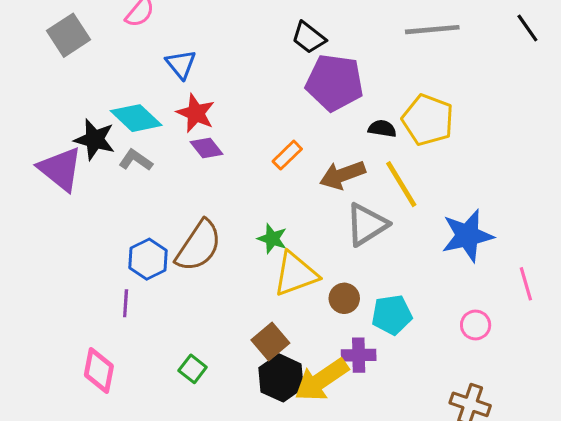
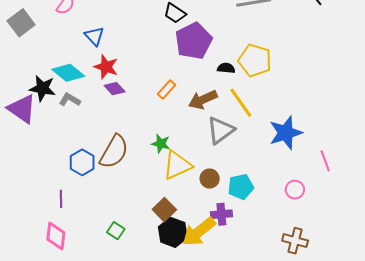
purple pentagon: (334, 83) -> (193, 41), turned -30
purple line: (126, 303) -> (61, 199), moved

